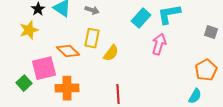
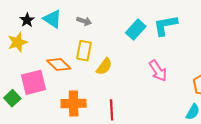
pink arrow: (159, 44) -> (158, 71), moved, turned 130
orange cross: (67, 88) -> (74, 103), moved

